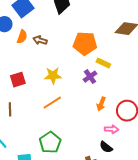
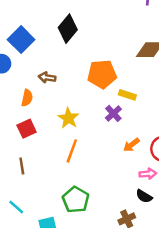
orange semicircle: (22, 37) -> (27, 98), moved
yellow star: (53, 76) -> (68, 118), turned -30
orange line: (52, 103) -> (72, 151), turned -30
orange arrow: (101, 104) -> (131, 145), turned 40

